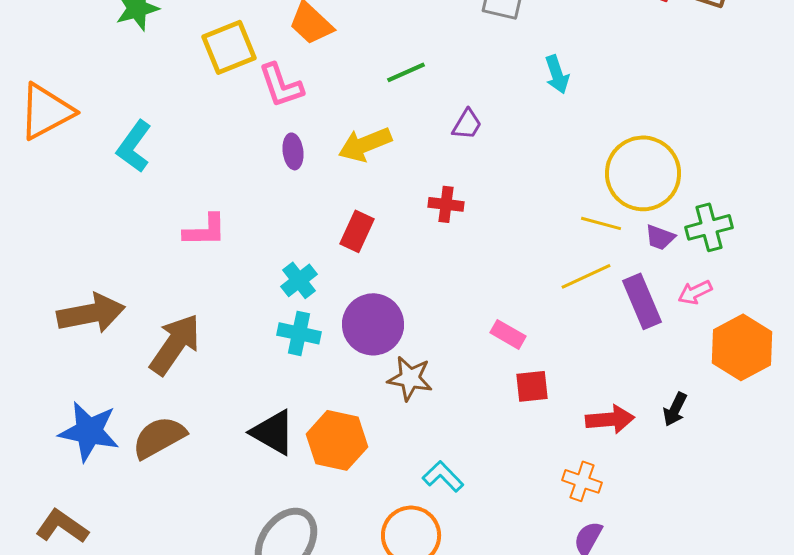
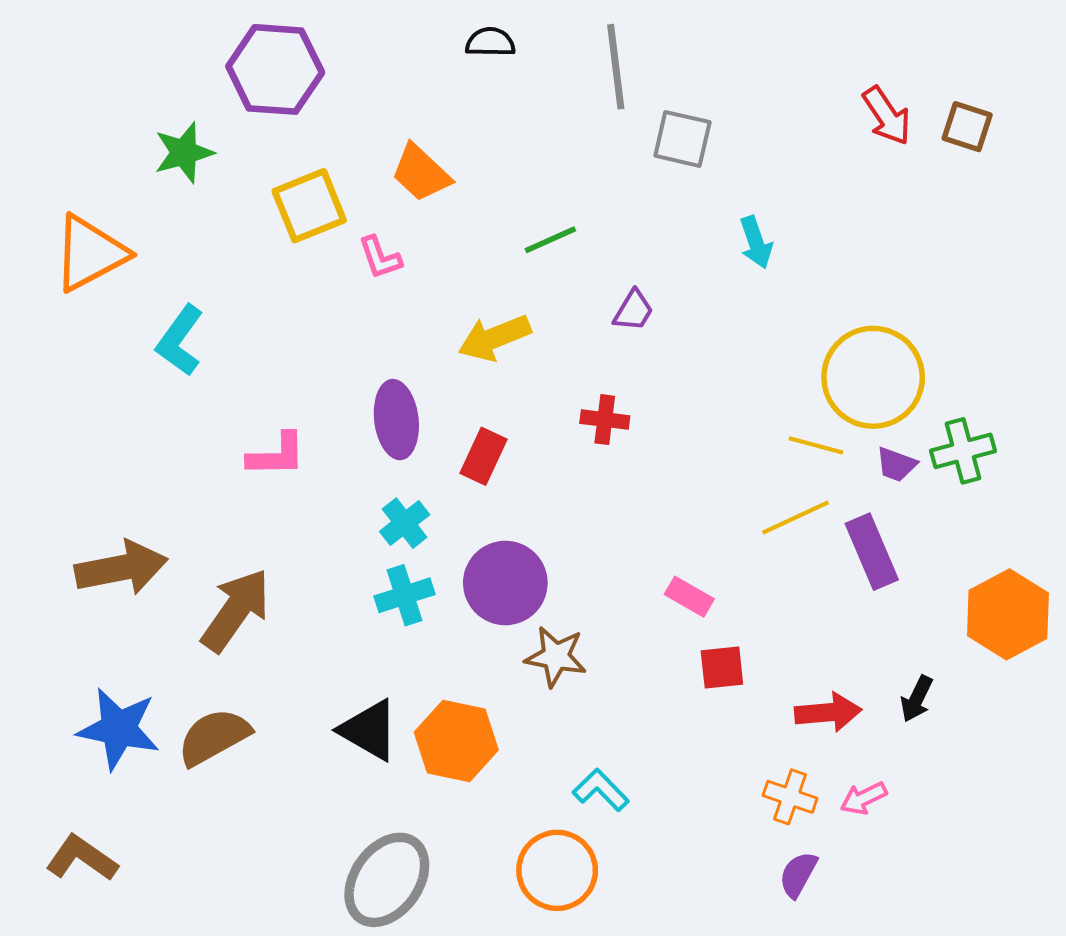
pink L-shape: (281, 85) -> (380, 257), size x0.7
orange triangle: (46, 111) -> (90, 253), moved
purple ellipse: (293, 151) -> (396, 420), moved, size x1.6
pink arrow: (695, 292) -> (864, 798), moved
cyan cross: (299, 333) -> (405, 595), turned -30

